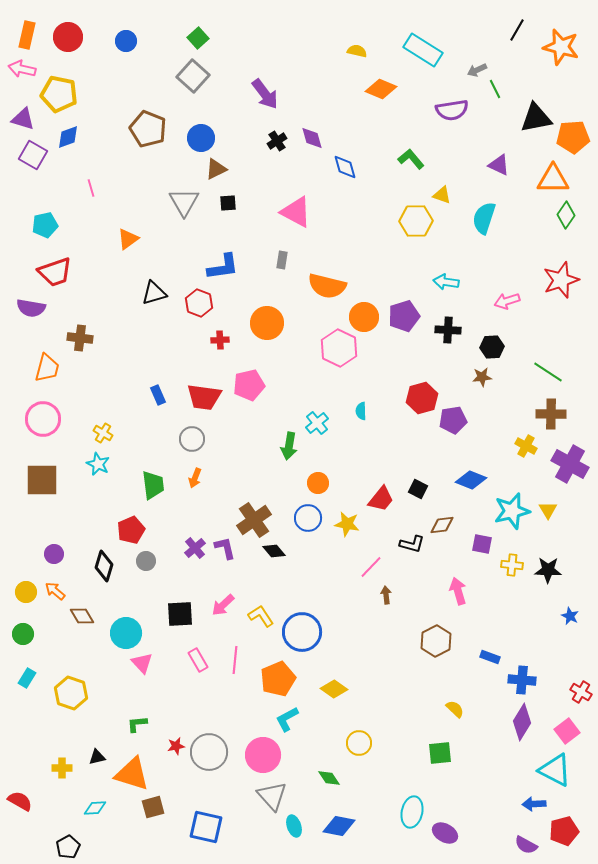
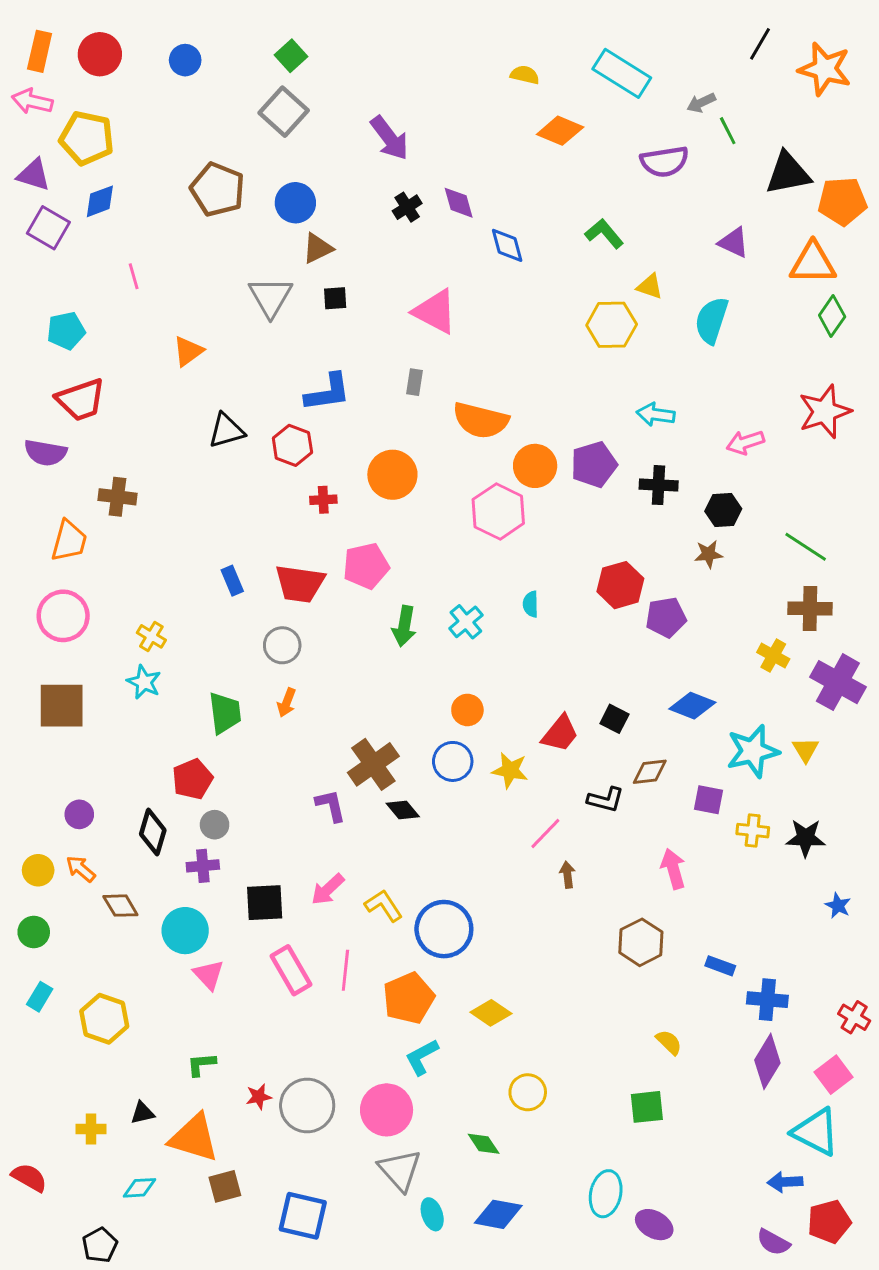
green arrow: (289, 446) -> (404, 626), moved
purple cross: (195, 548) -> (203, 866), moved, turned 35
pink rectangle: (198, 660) -> (291, 970), size x1.4

